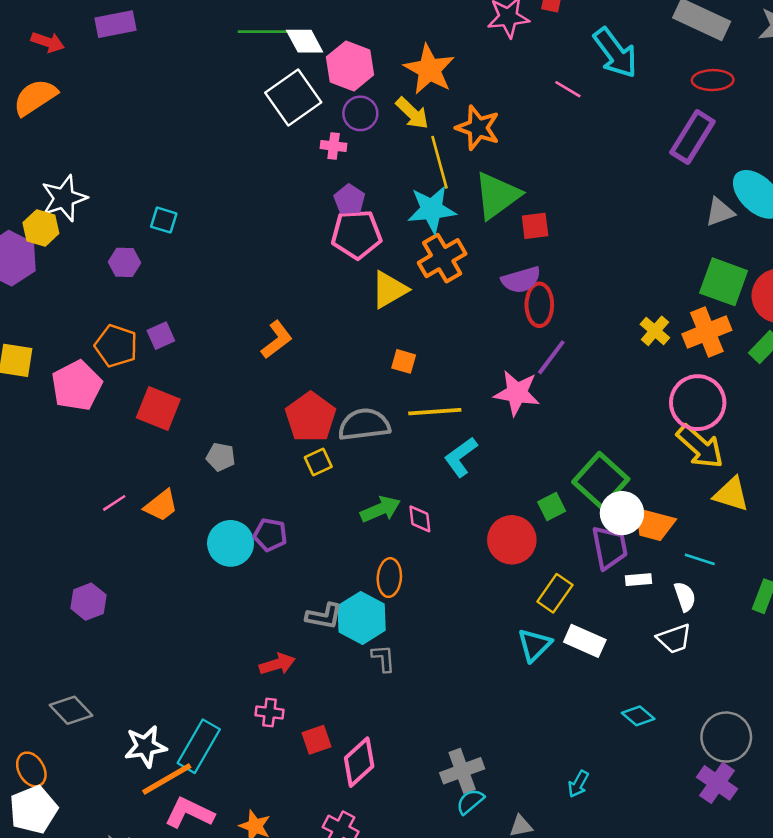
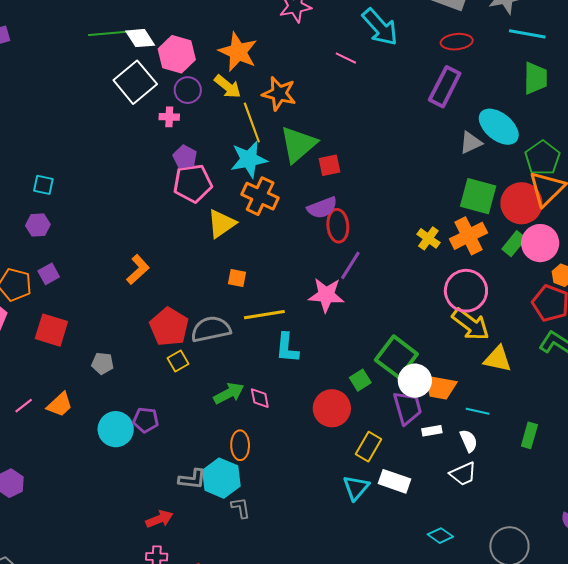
orange cross: (442, 258) -> (260, 196), turned -30
purple hexagon: (125, 262) -> (38, 225), moved
cyan L-shape: (461, 457) -> (287, 348), turned -44

